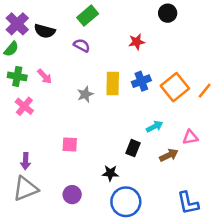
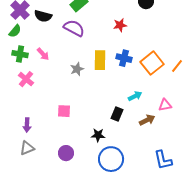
purple semicircle: (82, 45) -> (74, 28), size x1.5
blue cross: (141, 81) -> (124, 58), turned 35
gray triangle: (26, 189) -> (27, 148), size x0.7

